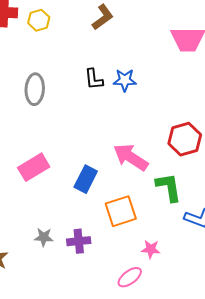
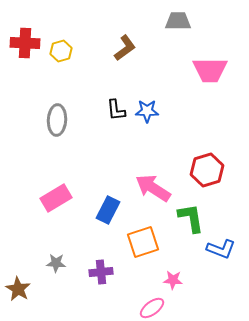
gray star: (44, 237) -> (56, 263), moved

